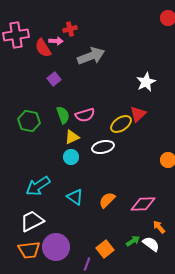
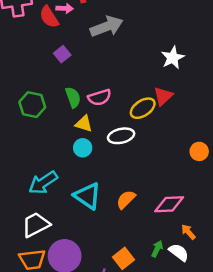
yellow triangle: (72, 137) -> (84, 124), turned 42
cyan triangle: (75, 197) -> (87, 196), size x1.4
green arrow: (133, 241) -> (157, 249), turned -32

